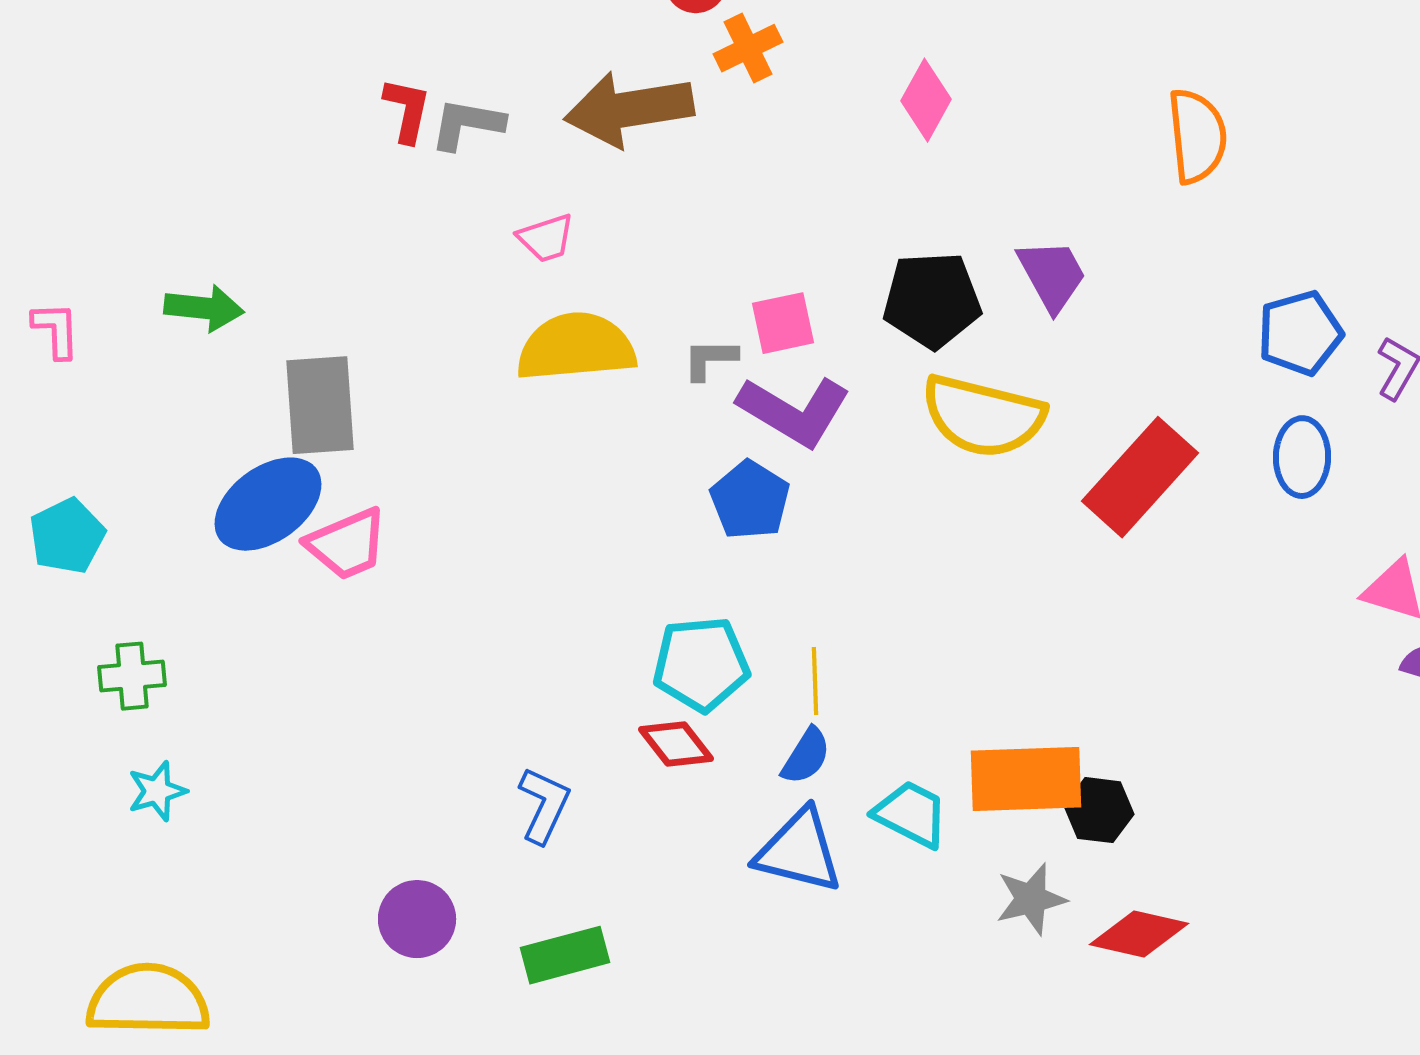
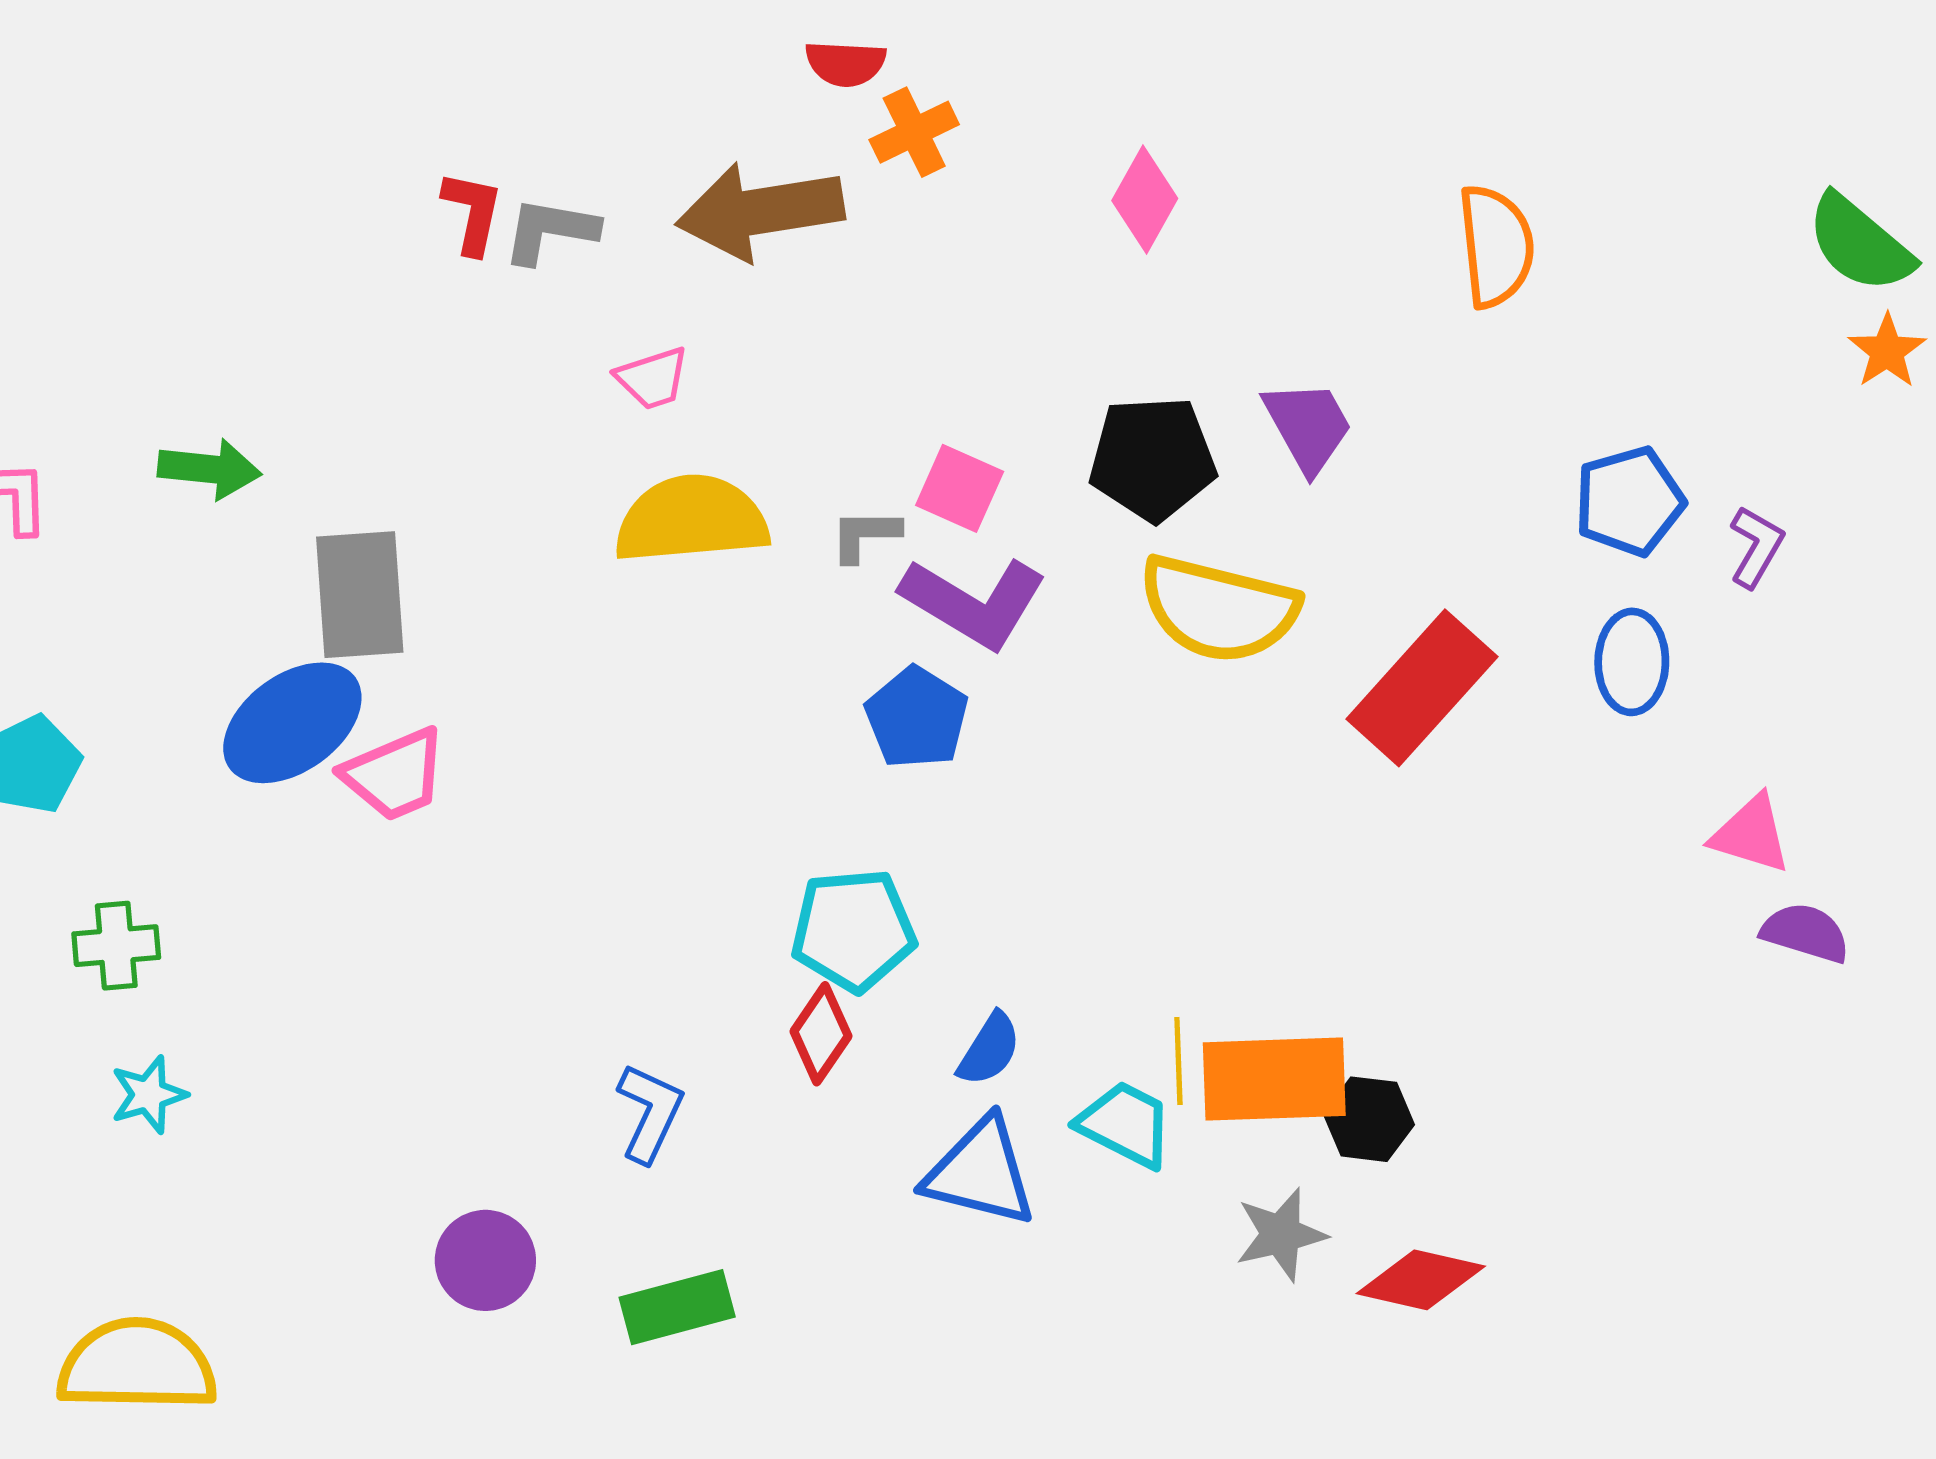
pink square: (783, 323) -> (960, 488), turned 36
yellow line: (815, 681) -> (1178, 1061), moved
red diamond: (676, 744) -> (821, 1034), turned 72

